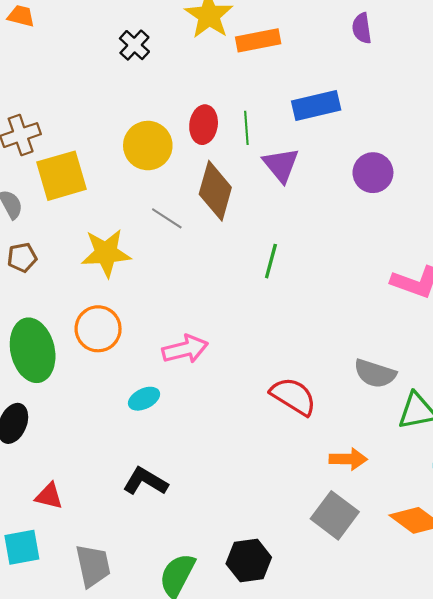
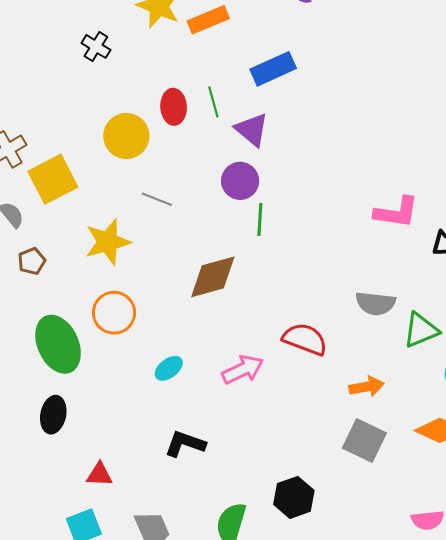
purple circle: (373, 173) -> (240, 181), moved
brown diamond: (215, 191) -> (213, 277), moved, turned 70
pink arrow: (185, 349) -> (243, 370), moved

